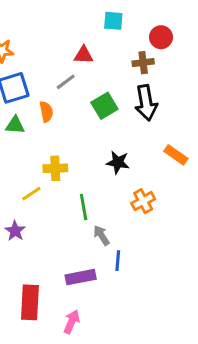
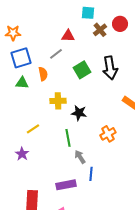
brown cross: (143, 63) -> (100, 30), moved, turned -32
black star: (118, 162) -> (79, 113), moved
yellow cross: (55, 168) -> (58, 101), moved

